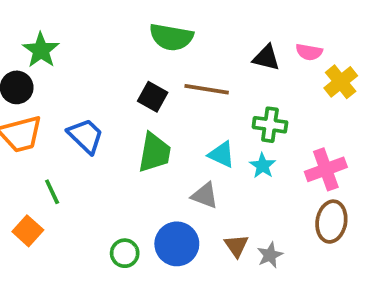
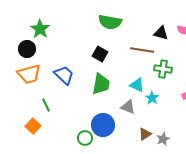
brown line: (207, 89) -> (142, 50), moved
cyan star: (262, 166) -> (152, 98), moved
blue circle: (177, 244) -> (103, 125), moved
brown triangle: (236, 246) -> (145, 134), turned 32

